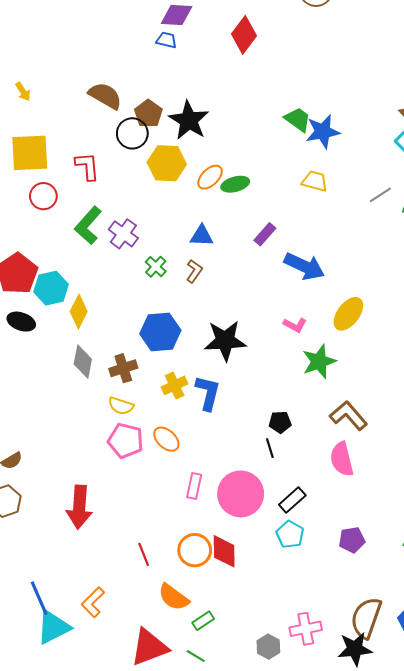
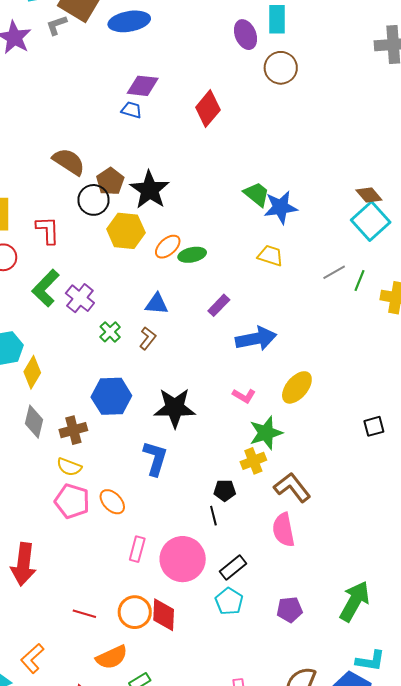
blue arrow: (304, 266) -> (256, 339), turned -39
yellow cross: (175, 385) -> (253, 461), moved
red line: (144, 554) -> (84, 614), turned -55
orange semicircle: (174, 597) -> (112, 657), turned -64

